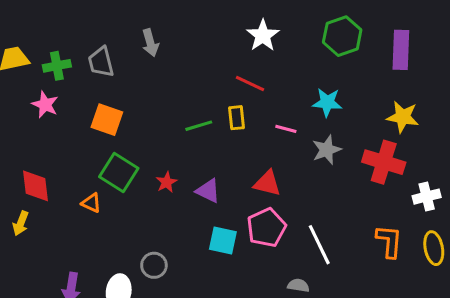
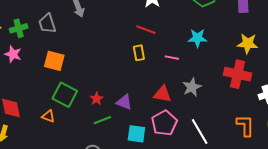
green line: (199, 126) -> (102, 120), moved
gray star: (327, 150) -> (192, 87), moved

